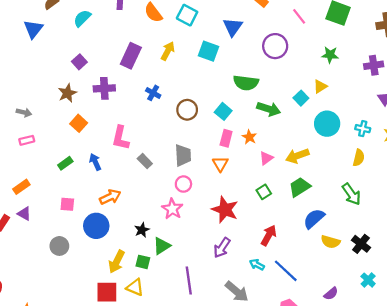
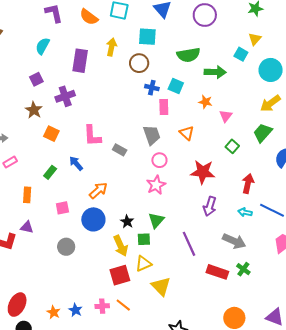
cyan semicircle: (82, 18) -> (43, 46), moved
purple square: (79, 62) -> (36, 79), turned 32
blue cross: (153, 93) -> (152, 88), moved
brown circle: (187, 110) -> (139, 63), moved
pink rectangle: (226, 138) -> (164, 107), moved
yellow arrow: (297, 156) -> (270, 103), moved
orange rectangle: (21, 187) -> (27, 195), moved, turned -35
pink star: (172, 209) -> (156, 185), turned 30
black star: (142, 230) -> (127, 222), moved
yellow arrow: (117, 262) -> (121, 246), turned -35
yellow triangle: (135, 287) -> (143, 264), turned -30

